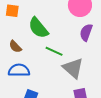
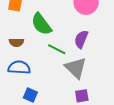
purple semicircle: (86, 32) -> (81, 39), moved
brown semicircle: (15, 47) -> (16, 42), turned -48

